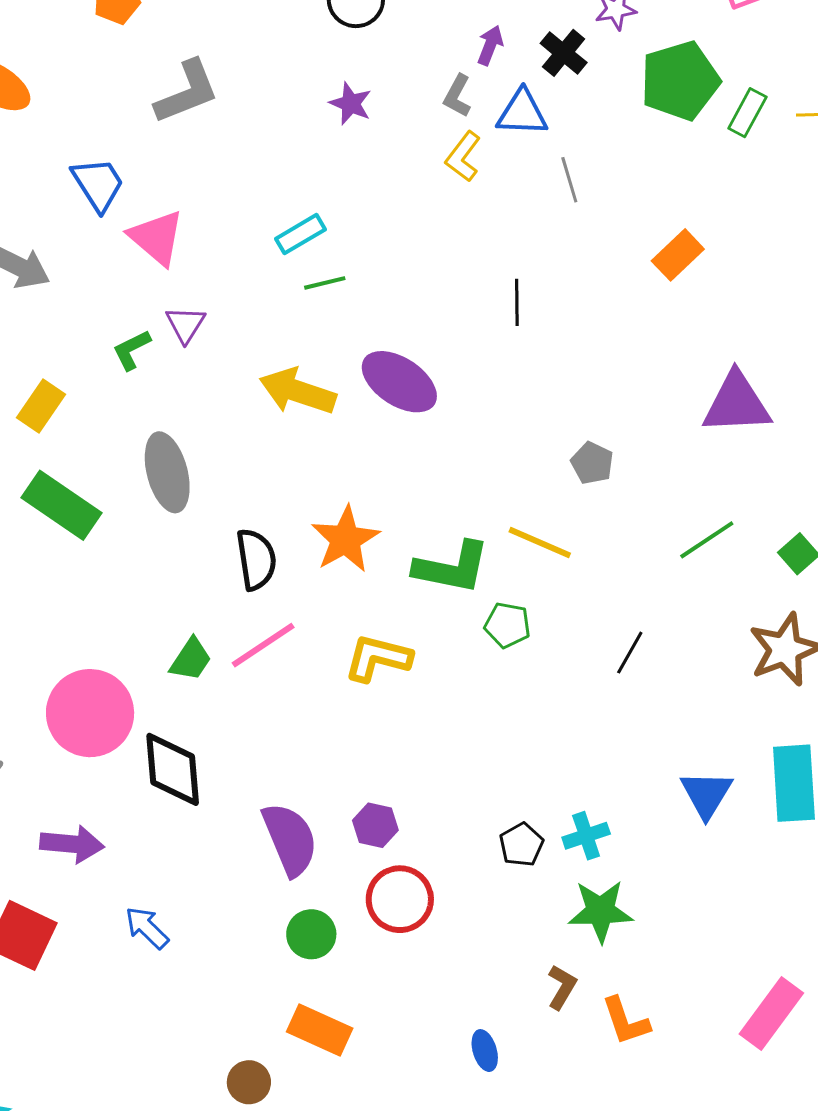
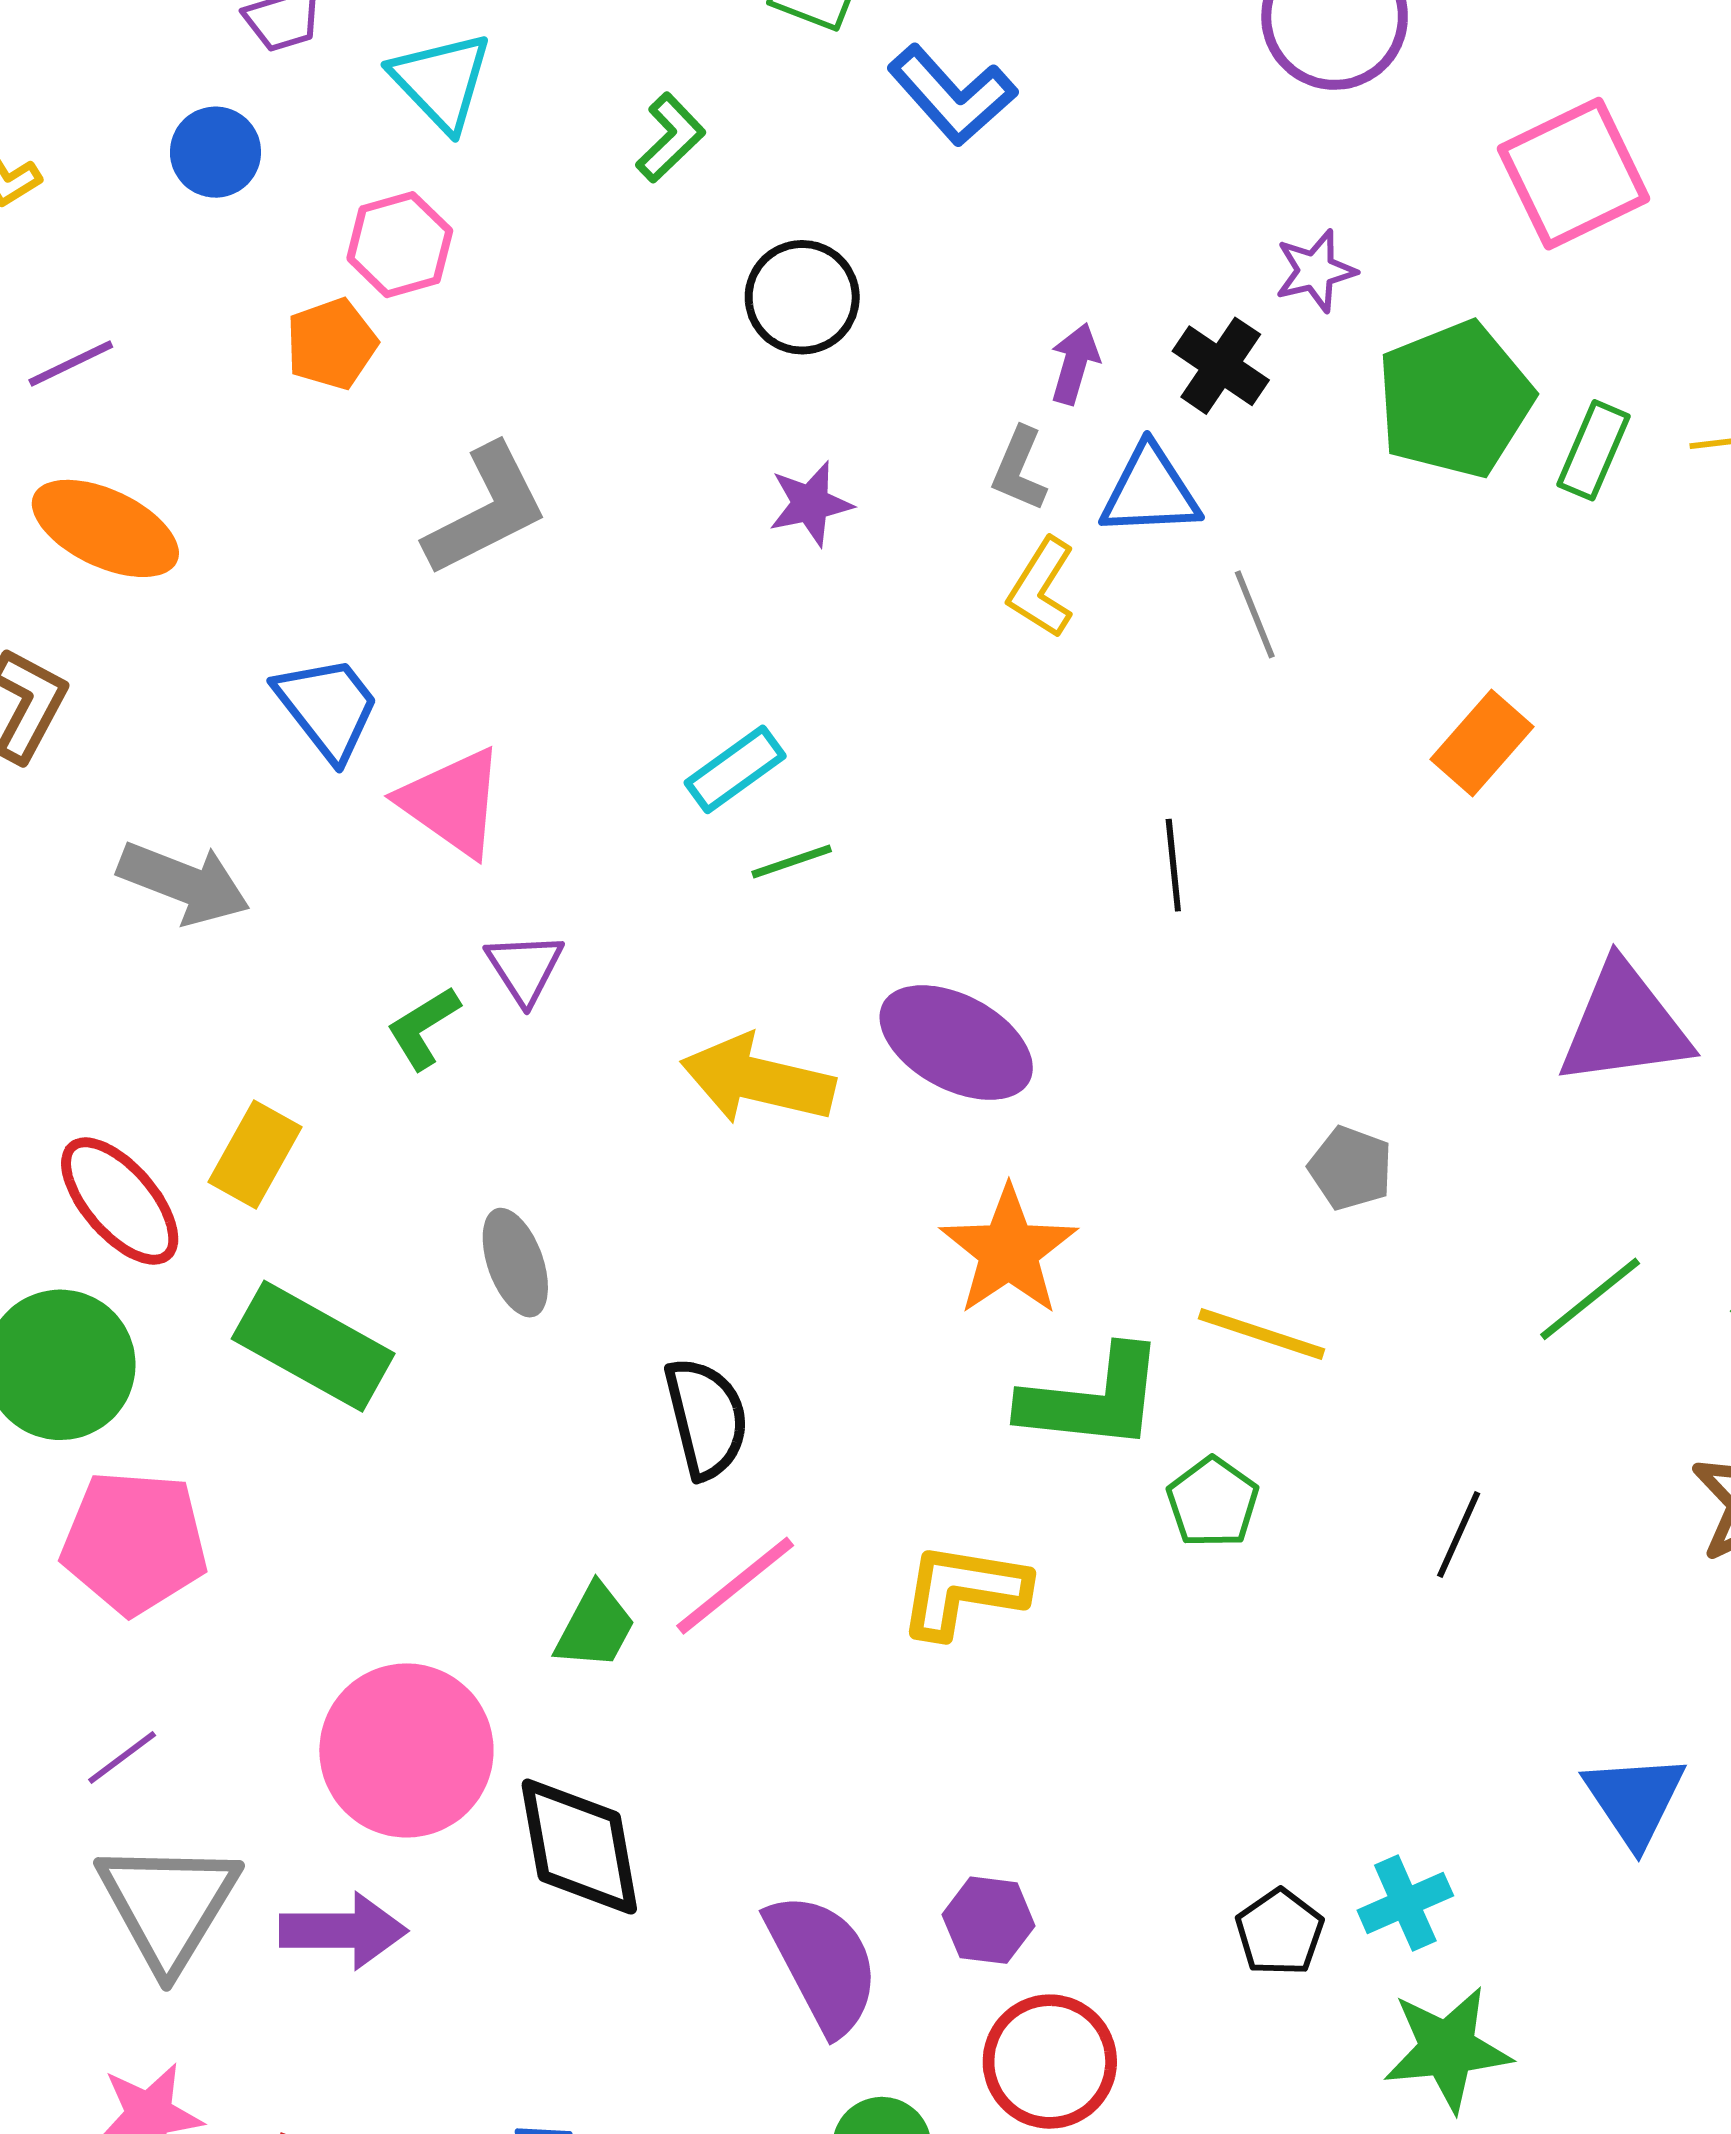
purple star: (351, 104) -> (810, 504), turned -30
gray ellipse: (167, 472) -> (515, 1263), size x0.7
orange star: (345, 539) -> (1009, 1251), moved
green pentagon: (507, 625) -> (1213, 1502), turned 30
purple arrow: (72, 844) -> (343, 1931), moved

